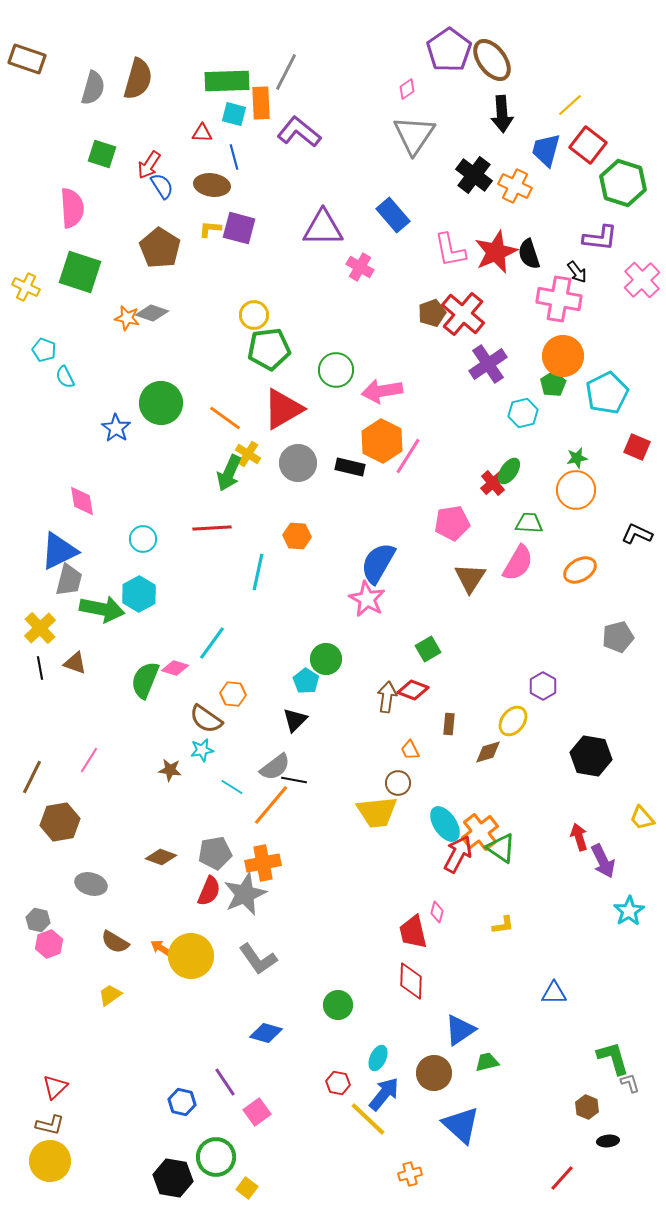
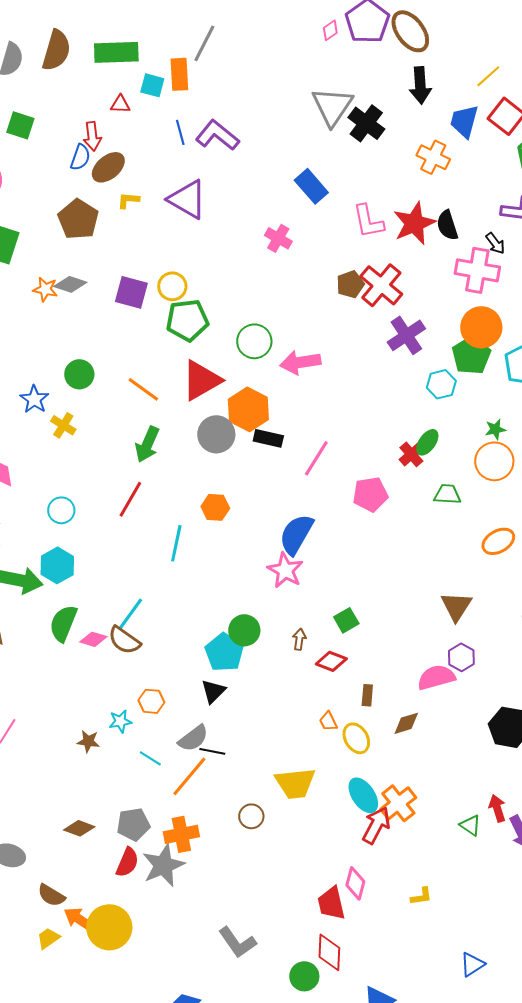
green rectangle: (227, 81) -> (116, 52), moved
pink diamond: (407, 89) -> (330, 30), moved
purple L-shape: (299, 132) -> (217, 135), moved
blue line: (234, 157) -> (180, 132), moved
red arrow: (149, 165) -> (92, 136), moved, turned -40
black cross: (474, 175) -> (366, 123), moved
brown ellipse: (212, 185) -> (108, 167), moved, turned -48
blue semicircle: (162, 186) -> (80, 157), turned 52
purple square: (239, 228) -> (131, 292), moved
purple triangle: (323, 228) -> (187, 199), moved, turned 30
green pentagon: (553, 384) -> (471, 355), size x1.5
green circle: (161, 403) -> (79, 374), size x0.7
orange hexagon: (382, 441) -> (248, 409), moved
yellow cross: (248, 454) -> (63, 425), moved
pink line: (408, 456) -> (316, 458), moved
red line: (212, 528) -> (130, 499), turned -57
pink semicircle: (518, 563) -> (436, 677), moved, turned -135
brown triangle: (470, 578) -> (456, 606), moved
green semicircle: (145, 680) -> (63, 623), moved
cyan pentagon: (306, 681) -> (224, 652), size x1.5
orange hexagon: (233, 694) -> (151, 701), moved
brown arrow: (387, 697) -> (299, 639), moved, size x0.7
brown semicircle: (206, 719) -> (124, 640), moved
yellow ellipse: (513, 721) -> (356, 738), moved, turned -68
brown circle: (398, 783) -> (251, 816), moved
green triangle: (501, 848) -> (470, 825), moved, size x0.7
pink diamond: (437, 912) -> (355, 883), size x1.5
brown semicircle: (115, 942) -> (51, 895), moved
orange arrow: (161, 948) -> (79, 919), size x1.5
gray L-shape: (258, 959) -> (237, 942), moved
blue triangle: (554, 993) -> (472, 964), turned -32
yellow trapezoid: (110, 995) -> (48, 938), moved
green circle: (338, 1005) -> (304, 976), moved

